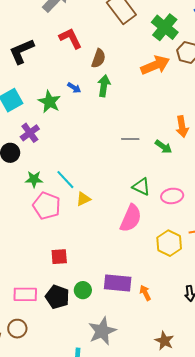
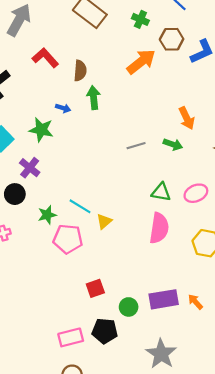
green cross: (165, 27) -> (140, 19), size x0.6
green circle: (83, 290) -> (129, 307), moved

